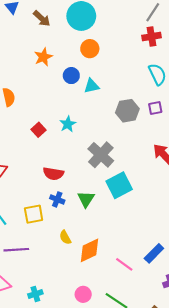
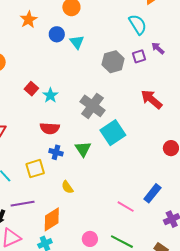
cyan triangle: (92, 86) -> (77, 42), turned -49
cyan star: (68, 124) -> (50, 95), moved
orange diamond: (90, 250) -> (52, 219), moved

